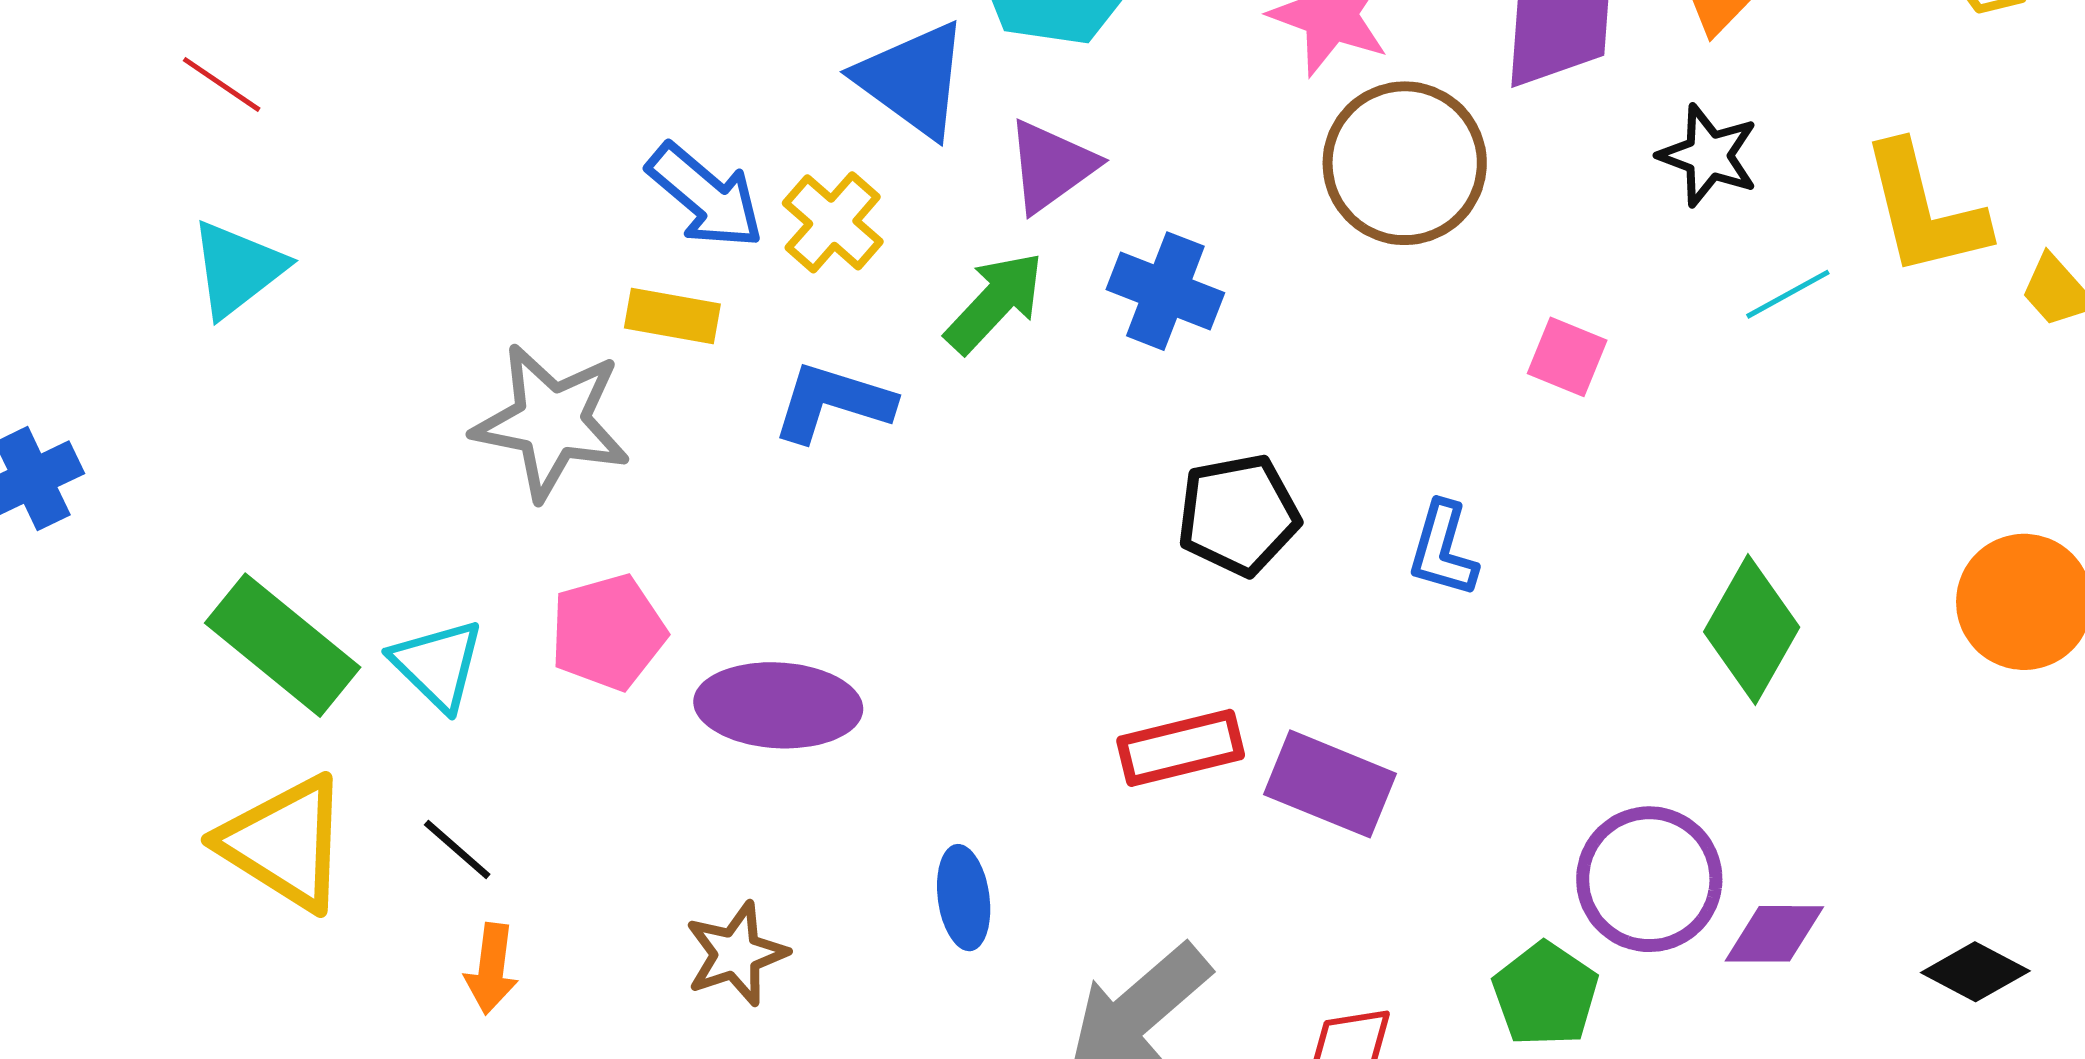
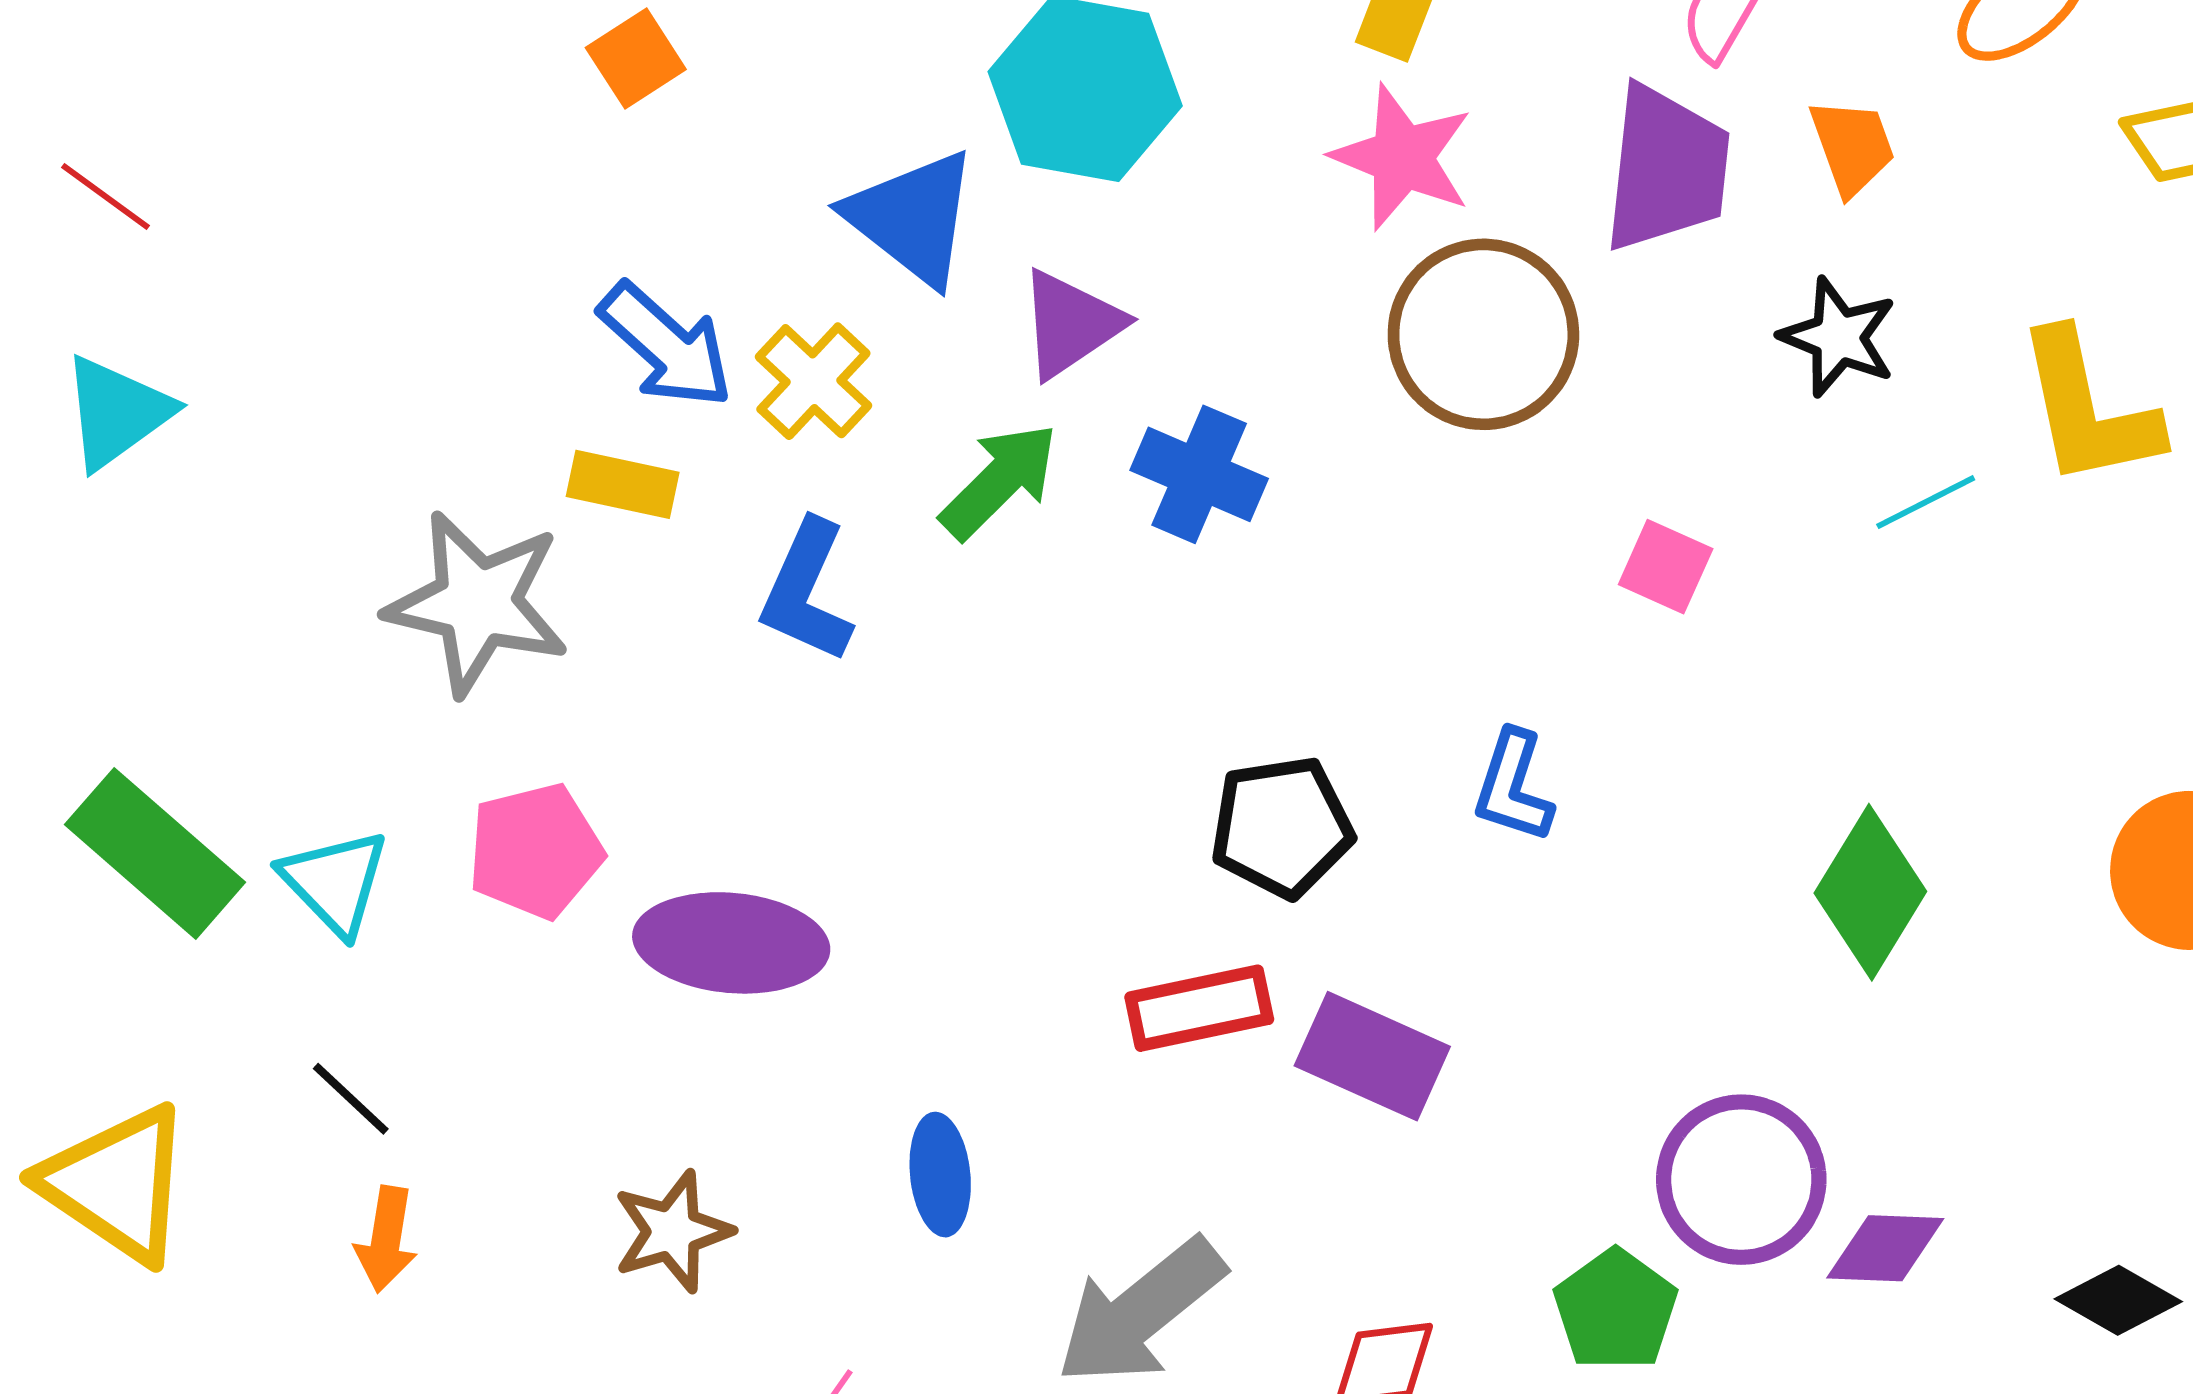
blue L-shape: (833, 402) -> (807, 591), turned -85
black pentagon: (1238, 515) -> (1282, 827), moved
yellow triangle: (285, 843) -> (117, 1184), moved

